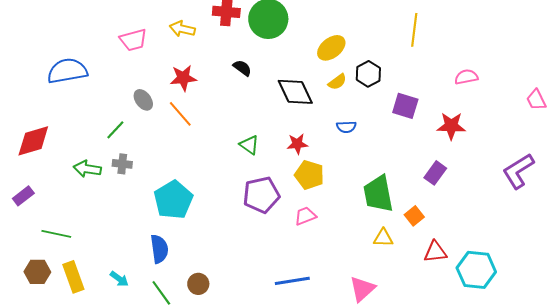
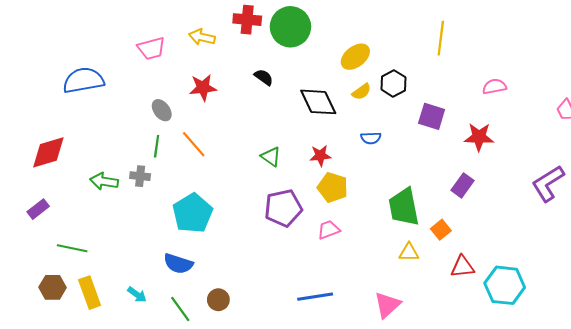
orange line: (180, 114) -> (194, 144), moved
green line: (115, 130) -> (157, 146), moved, turned -35
blue semicircle: (159, 249) -> (178, 264), turned 116

